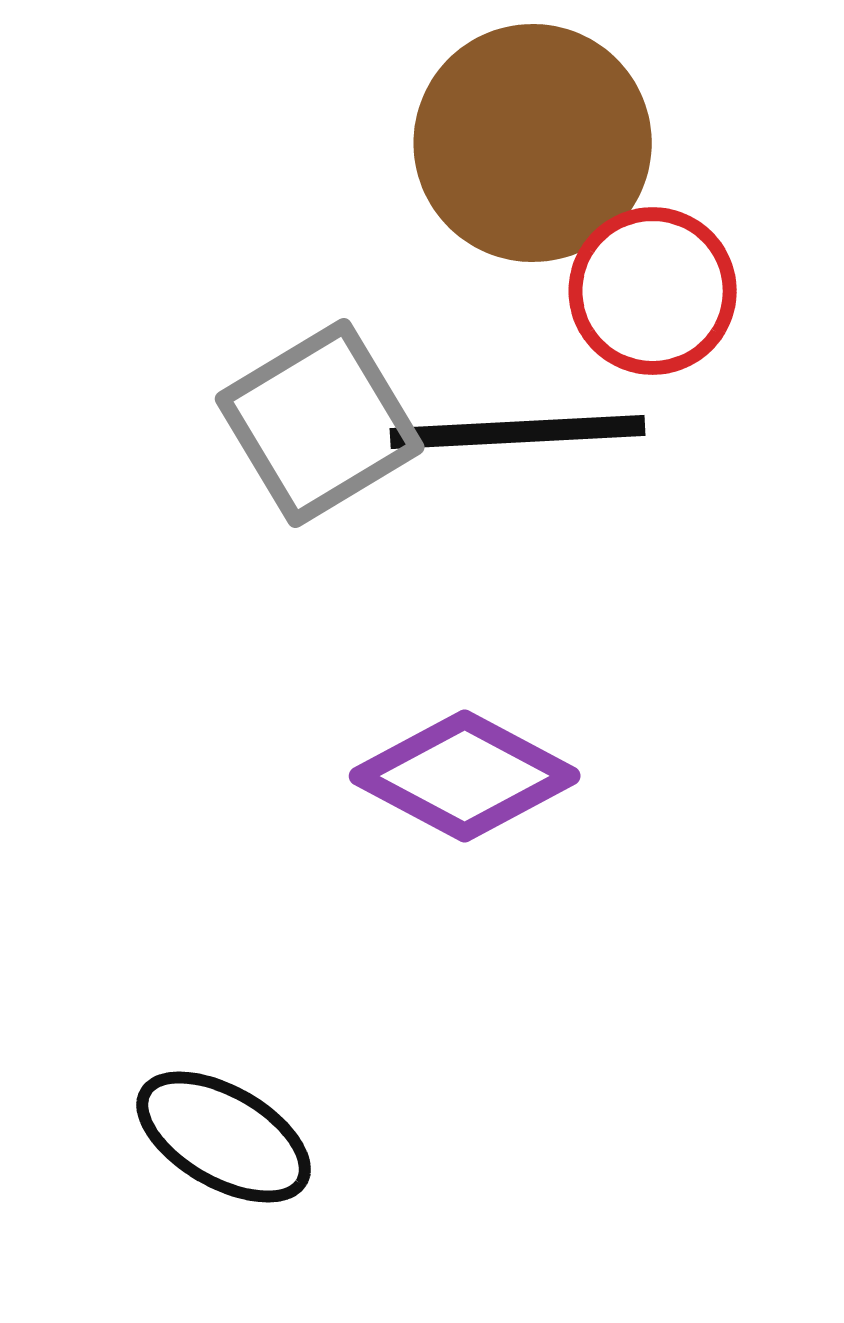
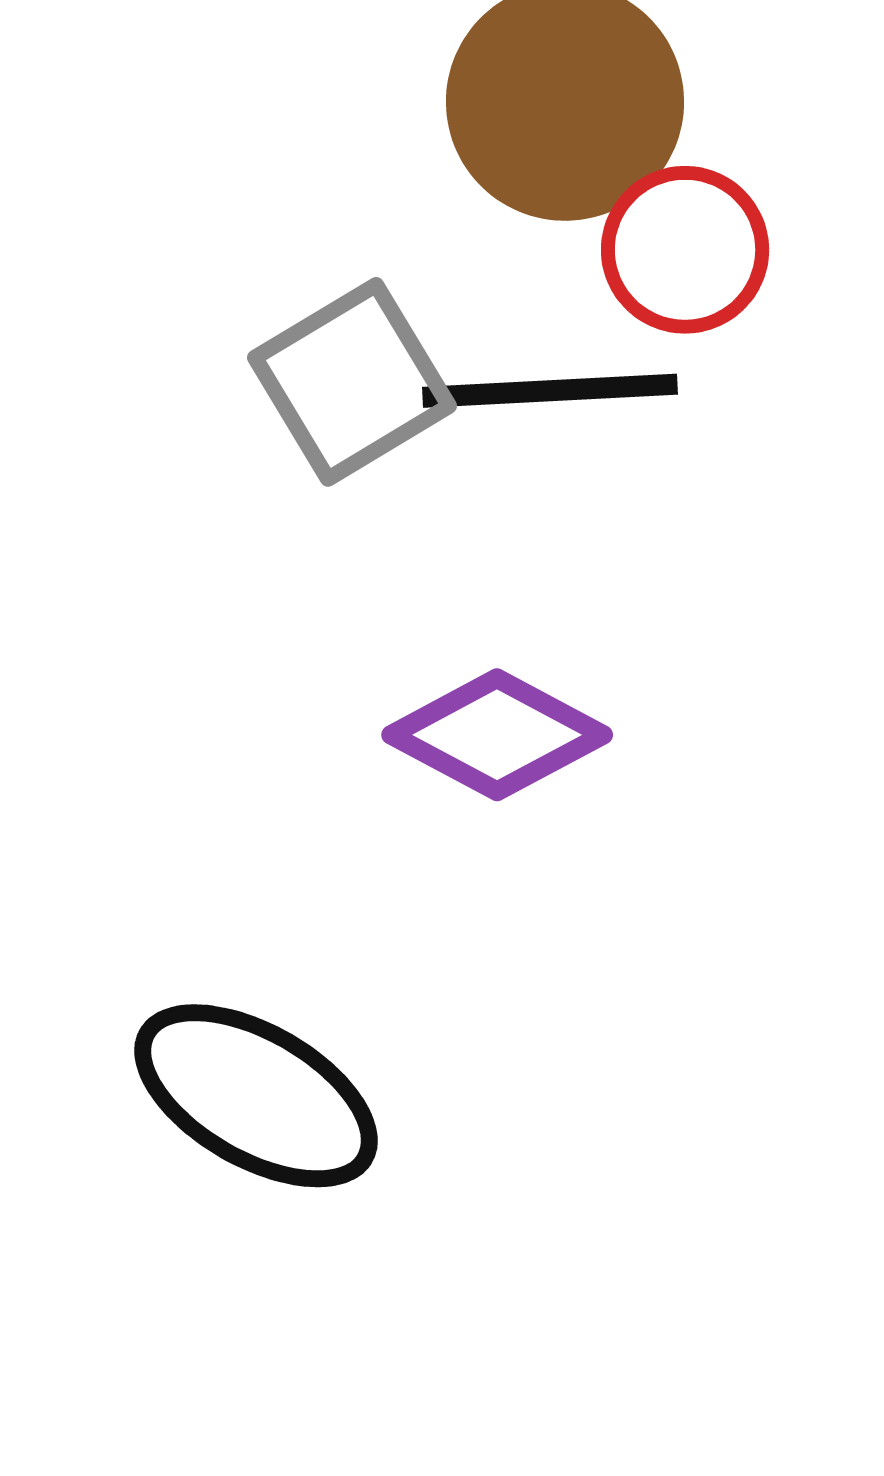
black ellipse: (224, 1137) -> (256, 1096), size x1.4

